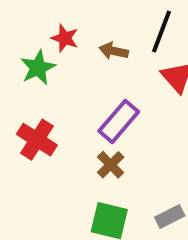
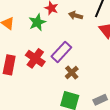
purple rectangle: (119, 121) -> (61, 52), moved

